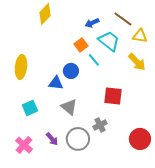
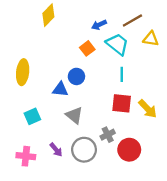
brown line: (123, 19) -> (132, 20), turned -66
cyan line: (94, 60) -> (122, 74), moved, turned 40
yellow arrow: (137, 62) -> (148, 109), moved
red circle: (140, 139) -> (129, 150), moved
pink cross: (24, 145) -> (26, 156), turned -36

